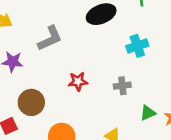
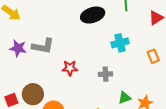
gray L-shape: (50, 38) -> (43, 46), moved, turned 30
brown circle: (31, 102) -> (33, 94), moved

